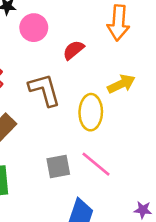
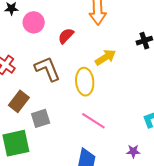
gray square: (58, 166) -> (41, 118), moved

